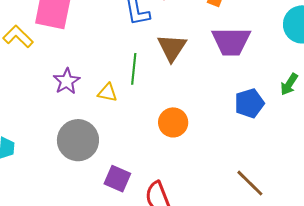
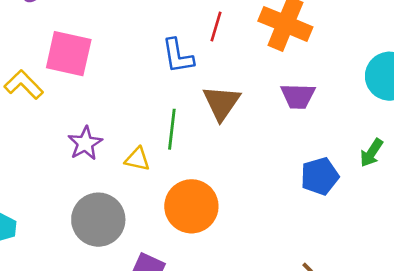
purple trapezoid: (231, 41) -> (298, 96), size x0.7
orange circle: (173, 122) -> (191, 206), moved, size x1.4

